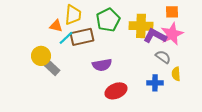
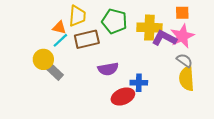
green pentagon: (108, 20) -> (114, 21), turned -30
cyan line: (66, 38) -> (60, 40), moved
gray semicircle: (163, 57) -> (184, 60), moved
yellow semicircle: (176, 74) -> (187, 78), size x1.6
blue cross: (155, 83) -> (139, 83), moved

